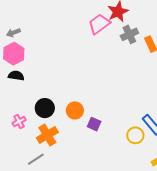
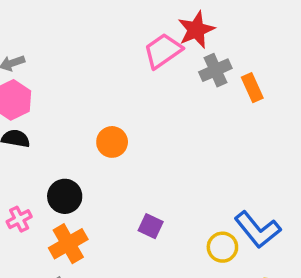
orange circle: (75, 110) -> (112, 142), moved

